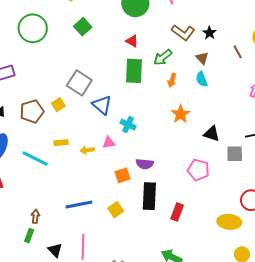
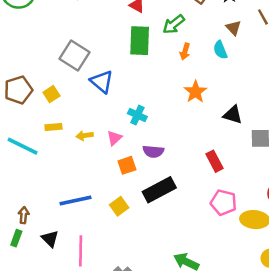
brown triangle: (202, 58) -> (233, 28), moved
yellow square: (58, 105) -> (51, 94), moved
cyan cross: (128, 125) -> (137, 115), moved
pink triangle: (109, 143) -> (114, 138), moved, turned -32
pink pentagon: (198, 170) -> (224, 202), moved
black rectangle: (149, 196) -> (159, 190), turned 60
red rectangle: (177, 212) -> (214, 161), moved, turned -48
black triangle: (55, 250) -> (50, 239), moved

